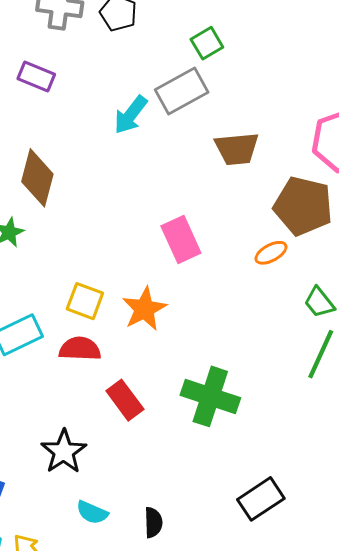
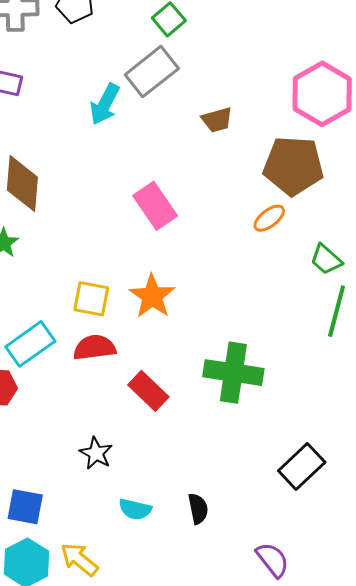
brown trapezoid: (237, 149) -> (217, 120), size x0.7
pink rectangle: (181, 239) -> (155, 206), moved
black star: (64, 452) -> (96, 453), size x0.7

